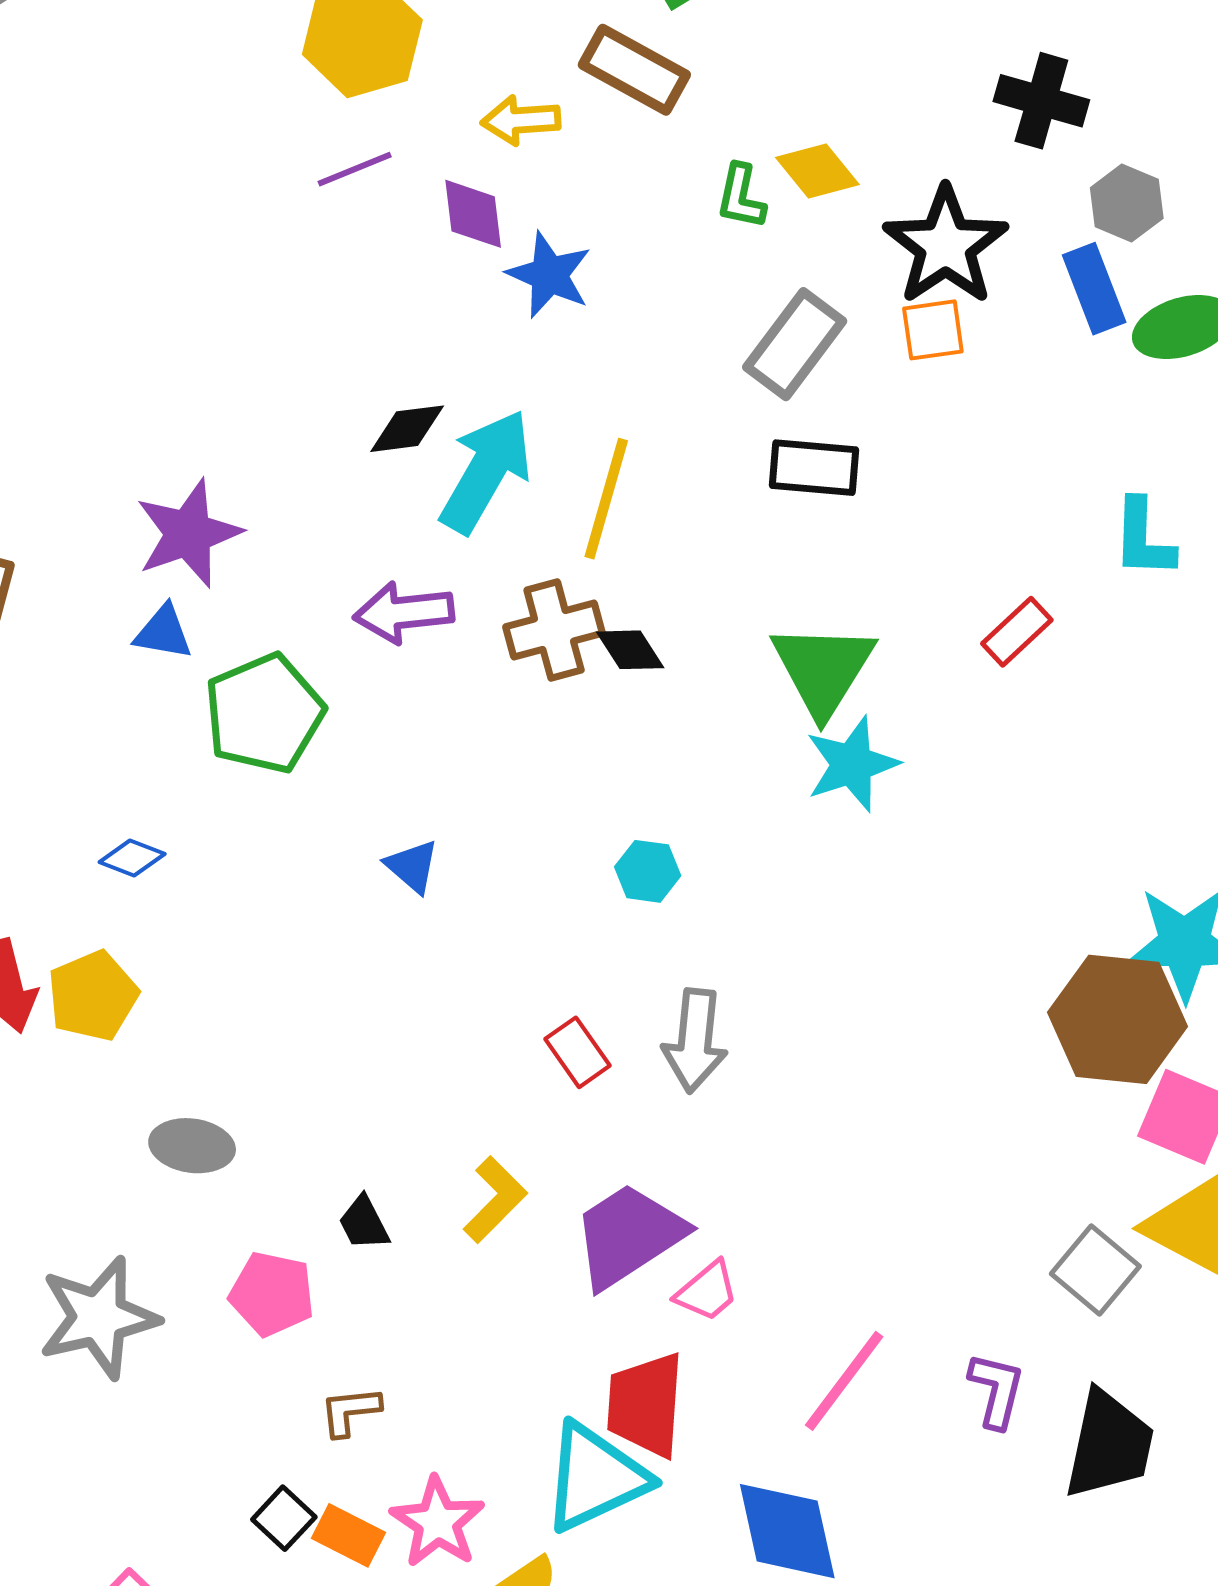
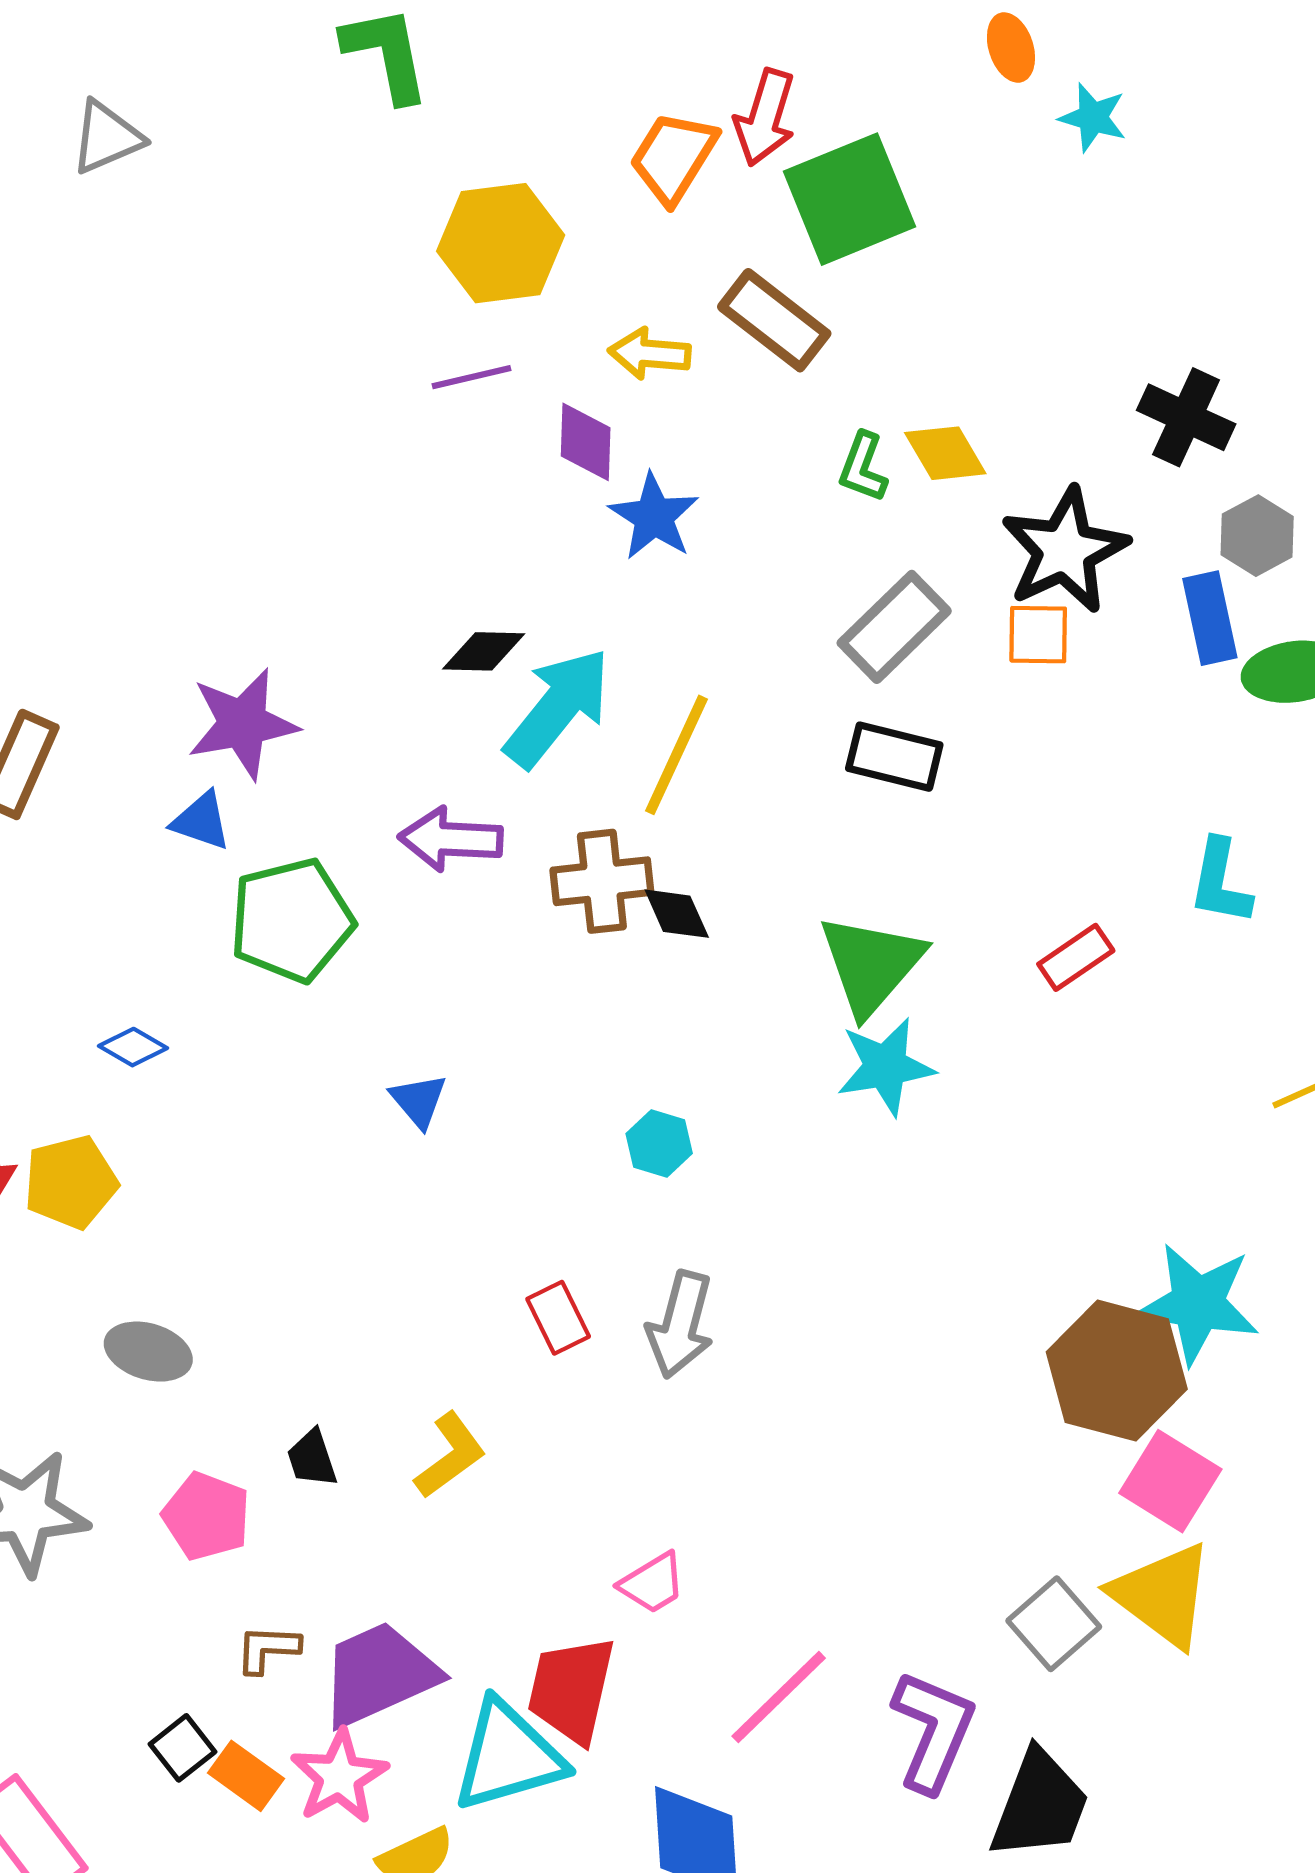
purple trapezoid: (628, 1235) -> (379, 1674), moved
purple L-shape: (996, 1390) -> (933, 1731), size x1.5

